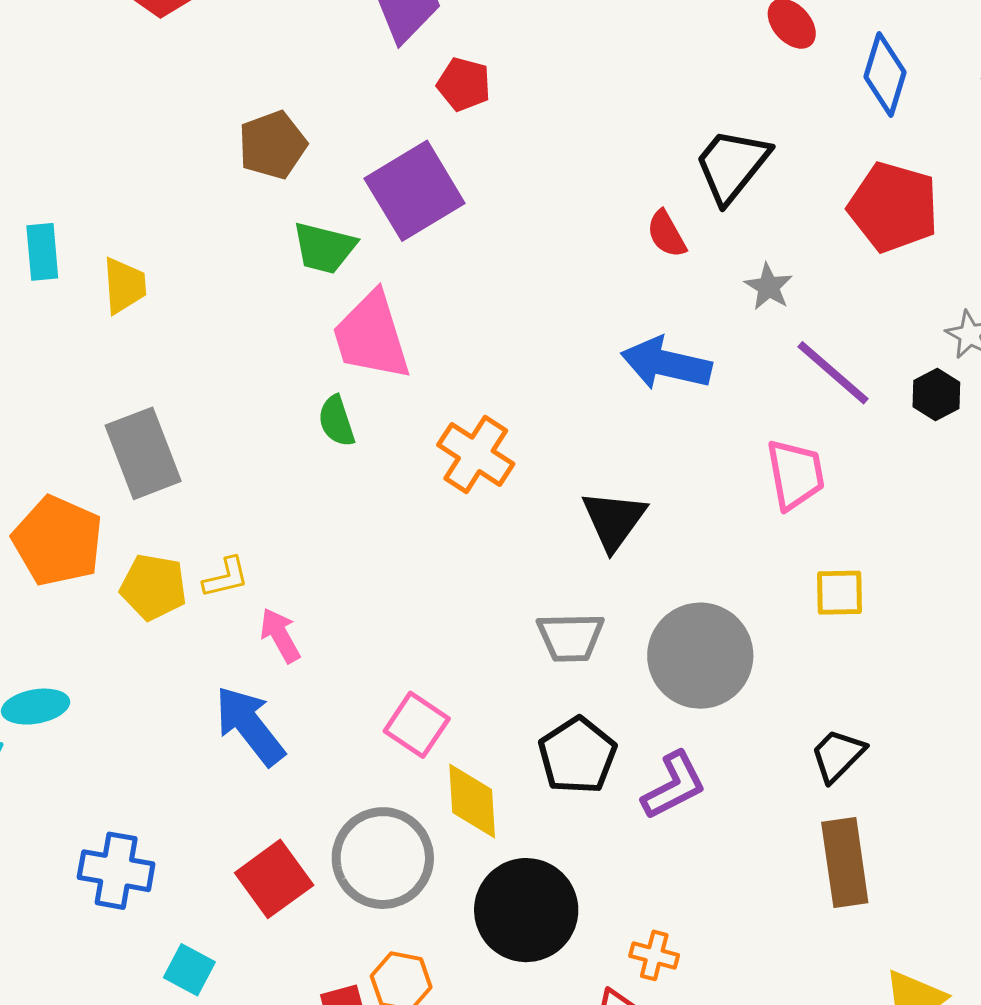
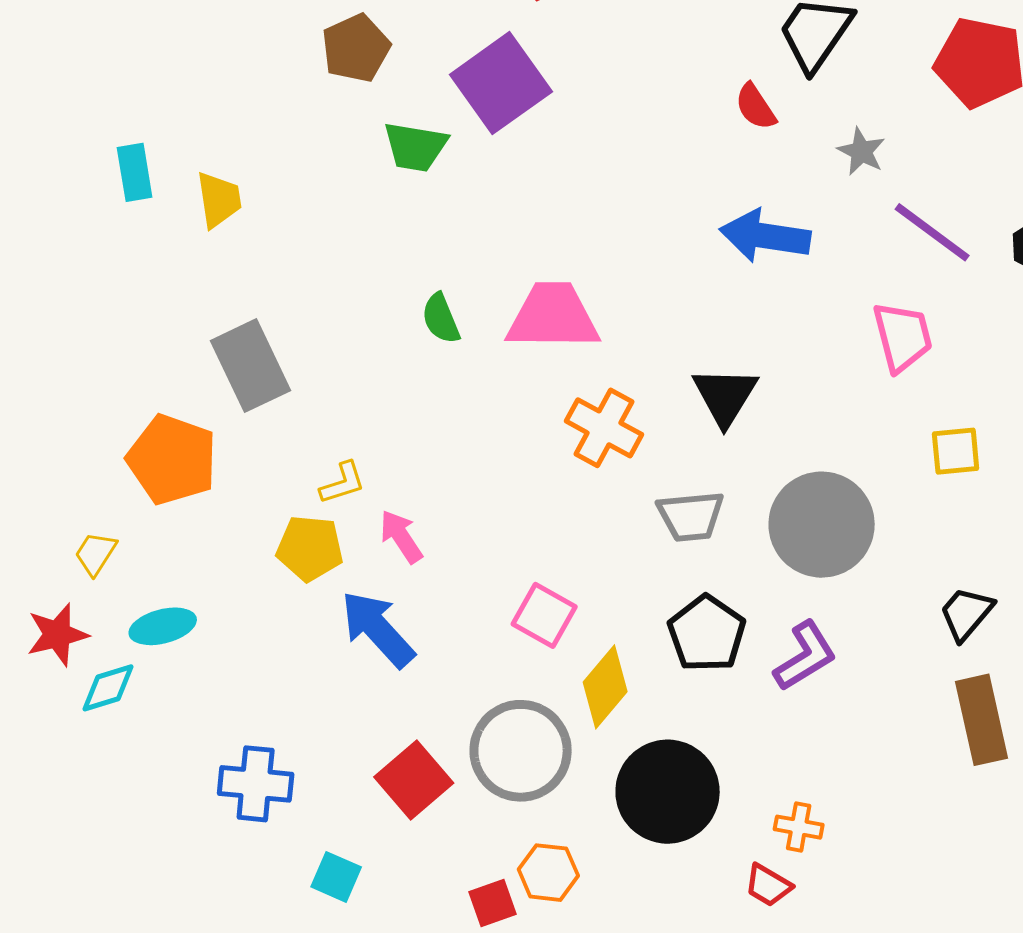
pink trapezoid: (371, 336) -> (553, 316), moved, turned 112
orange cross: (476, 454) -> (604, 428), moved
yellow pentagon: (153, 587) -> (310, 548), moved
yellow diamond: (472, 801) -> (605, 687), turned 48

